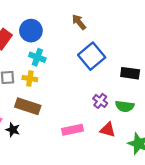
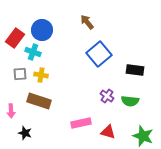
cyan cross: (37, 57) -> (33, 52), moved
black star: (13, 130) -> (25, 133), moved
red triangle: (108, 130) -> (108, 132), moved

